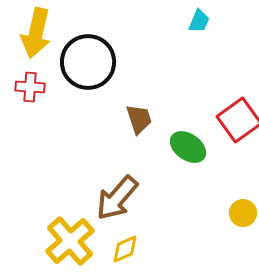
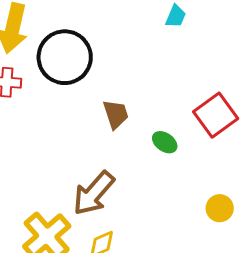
green ellipse: (188, 147) -> (165, 142), size x0.7

